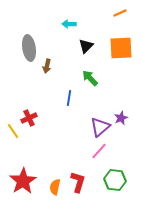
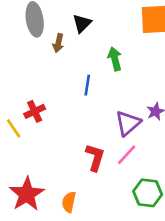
black triangle: (86, 46) -> (82, 23), moved
green arrow: (90, 78) -> (115, 59), turned 30
red L-shape: (78, 182) -> (95, 157), moved

